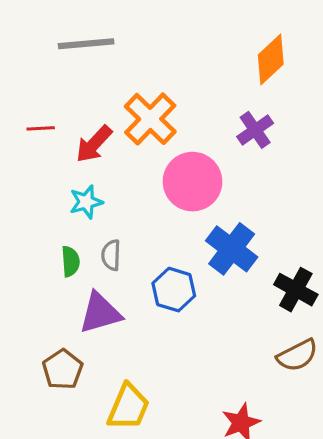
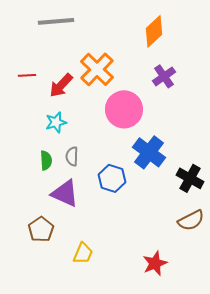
orange diamond: (271, 59) -> (154, 31), moved
purple triangle: (100, 313) -> (65, 193), turned 40
yellow trapezoid: (128, 407) -> (83, 253), size x0.7

